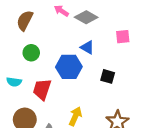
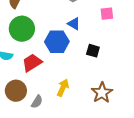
green circle: (31, 53) -> (22, 29), size x1.6
red trapezoid: (42, 89) -> (32, 63), turned 40

